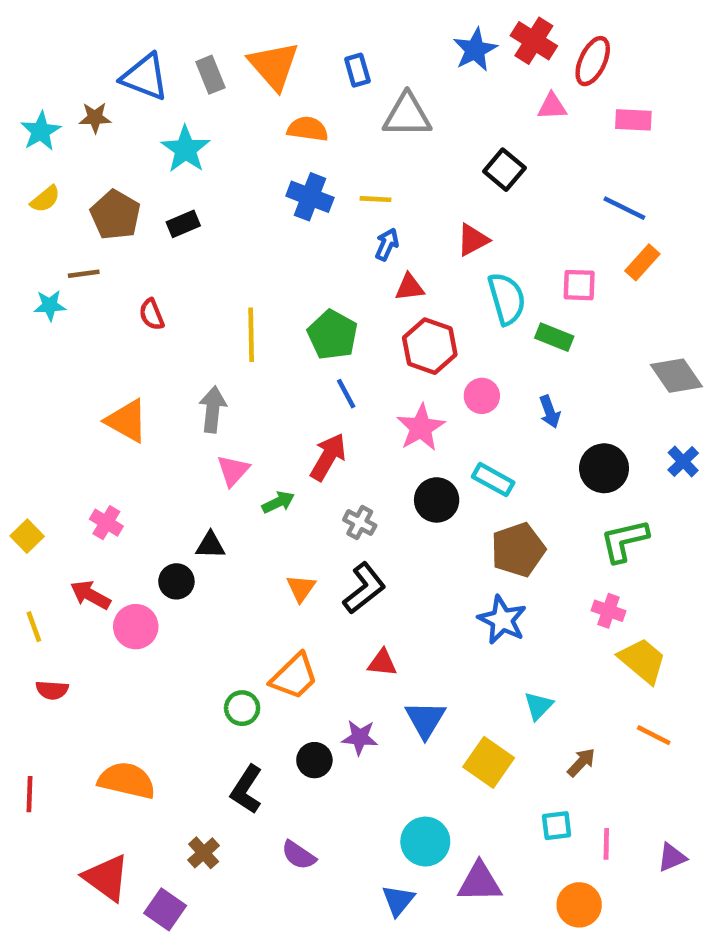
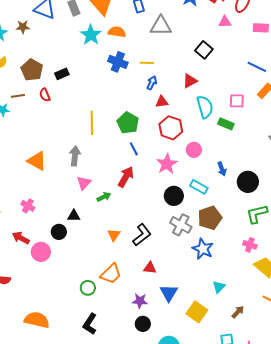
cyan star: (186, 149) -> (91, 35), moved
red semicircle: (152, 314) -> (45, 95), moved
blue arrow: (550, 412) -> (222, 169), moved
gray cross: (360, 523) -> (181, 225), moved, size x1.5
black circle: (314, 760) -> (143, 324), moved

